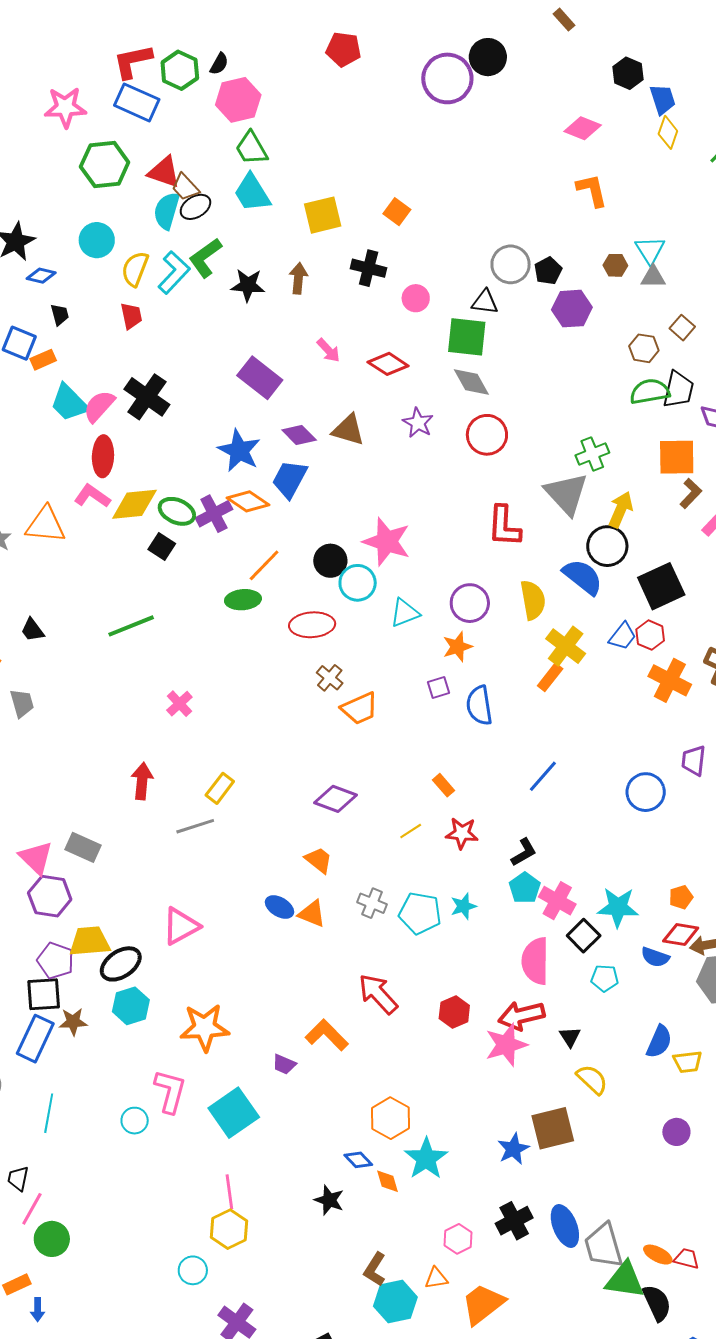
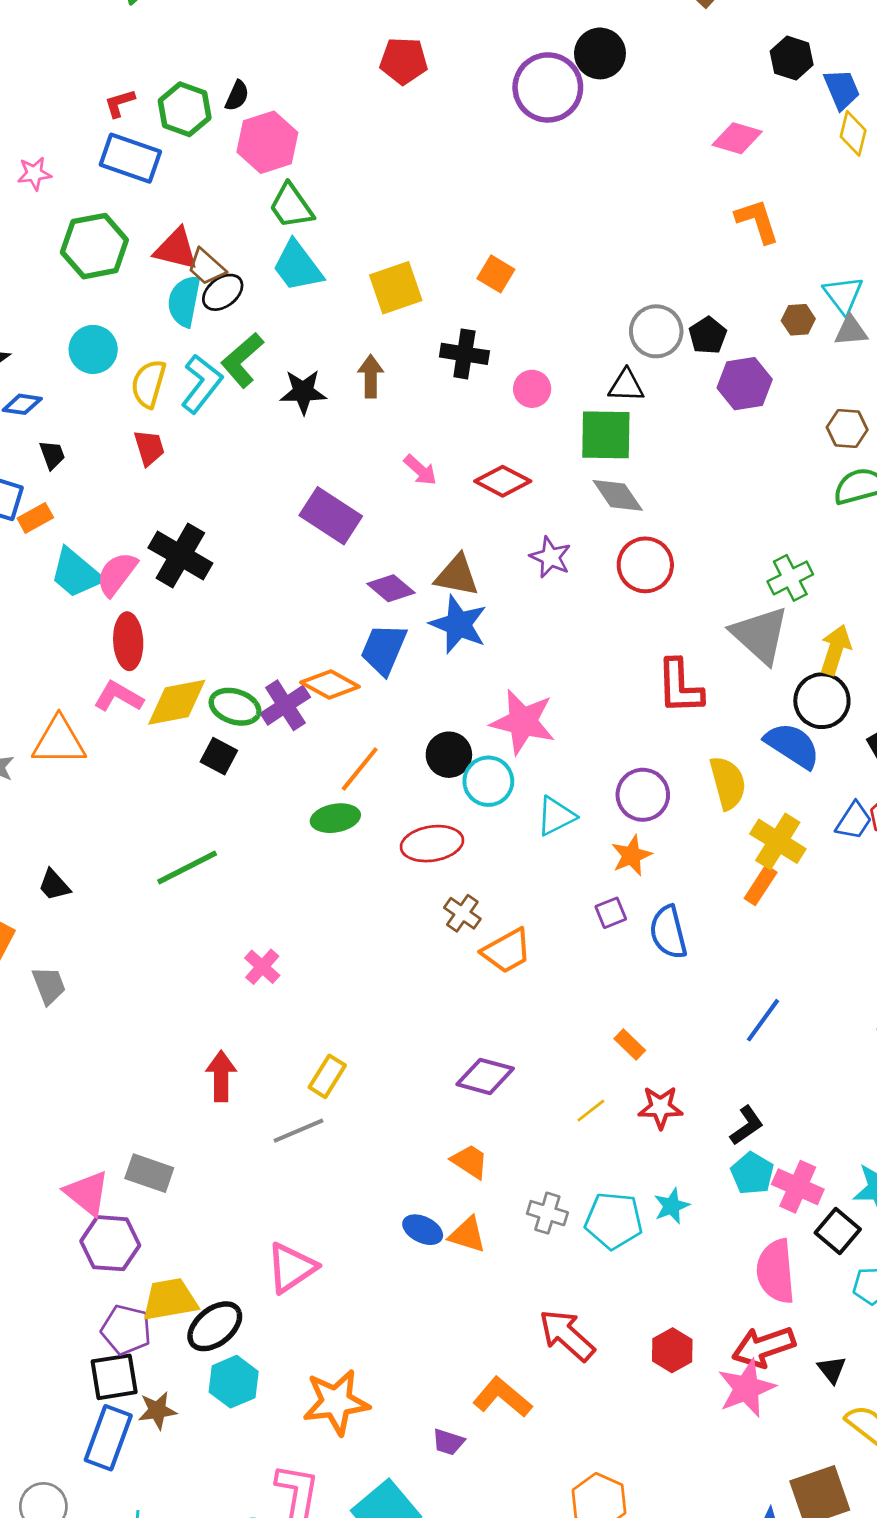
red L-shape: (133, 61) -> (120, 103), size x0.6
pink star: (65, 107) -> (34, 174), size x0.6
blue star: (239, 451) -> (458, 624), moved

